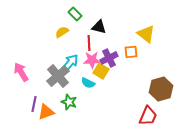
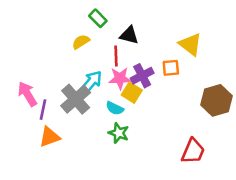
brown hexagon: (161, 89) -> (216, 100), moved
green star: (69, 102) -> (119, 133), moved
purple line: (34, 104) -> (43, 110), moved
orange triangle: (46, 112) -> (50, 137), moved

